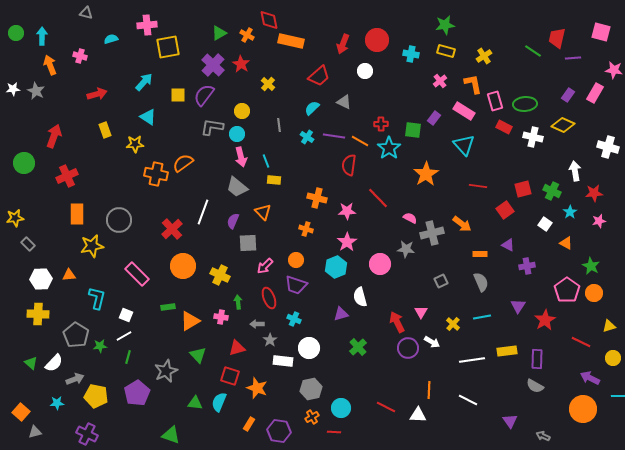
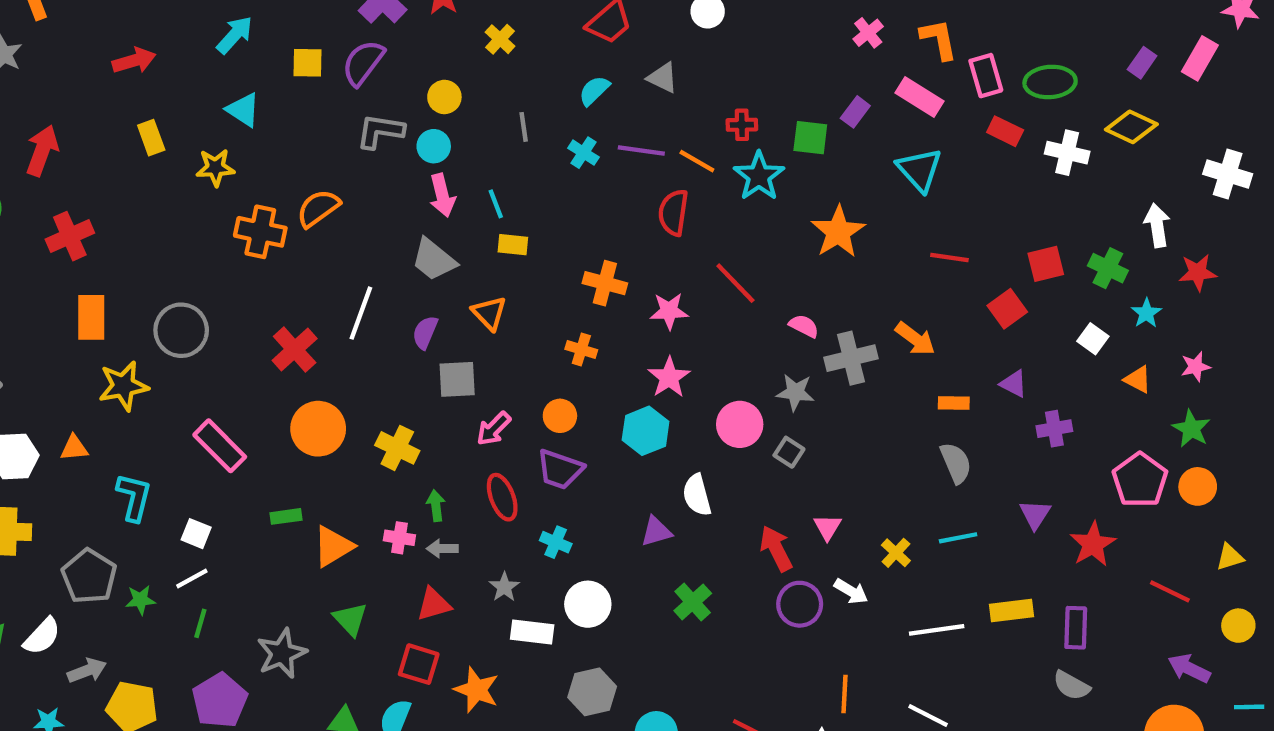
pink star: (599, 221) -> (1196, 367), moved
gray square: (441, 281) -> (789, 452), moved, turned -32
gray arrow: (257, 324) -> (442, 549), moved

